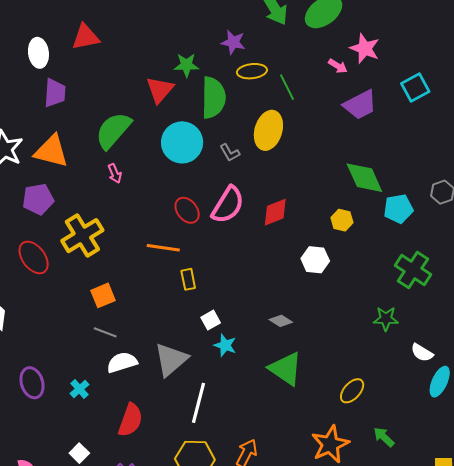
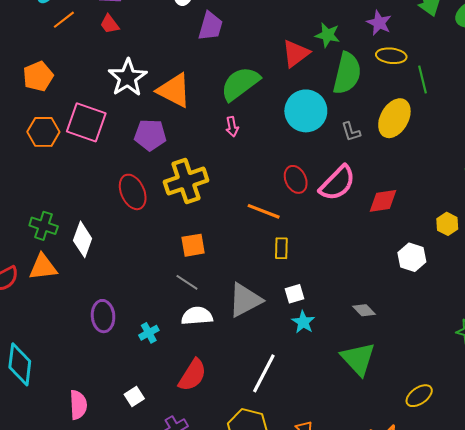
purple trapezoid: (55, 93) -> (210, 26), moved
gray triangle: (171, 360) -> (245, 300), moved

